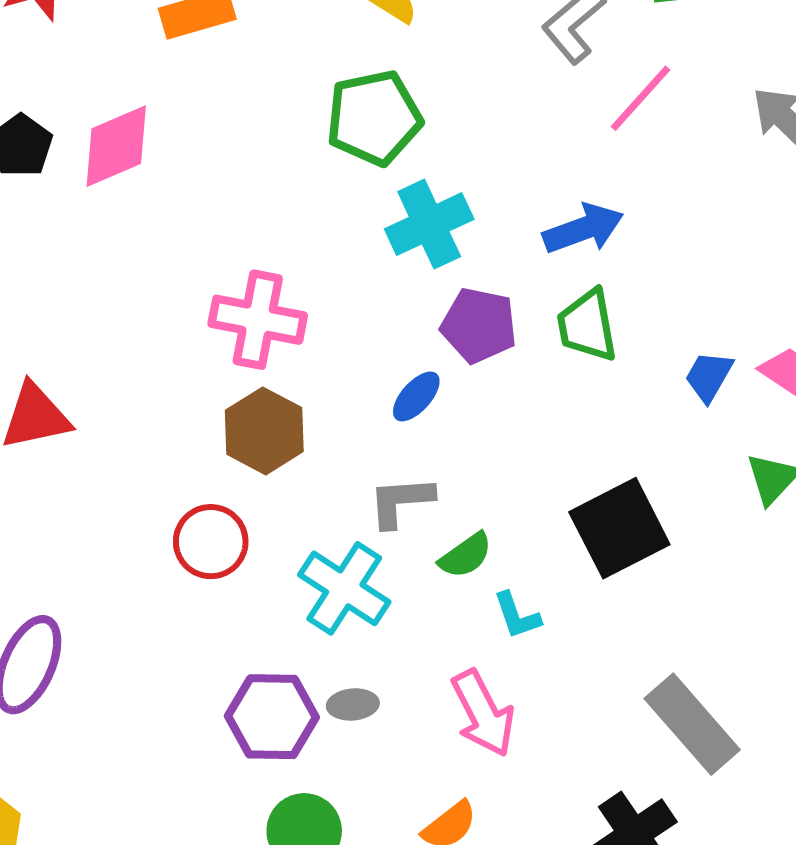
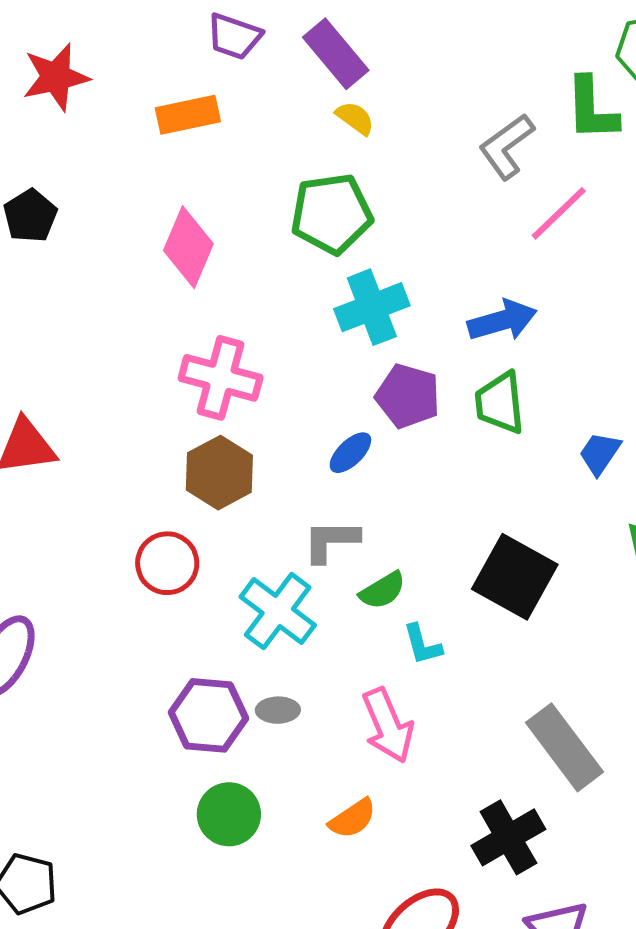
pink diamond: (116, 146) -> (188, 247), moved, turned -48
black square: (619, 528) -> (515, 577), turned -38

